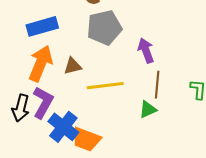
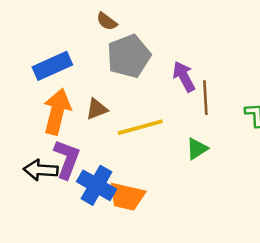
brown line: (157, 85) -> (205, 98), moved
black arrow: (21, 108) -> (41, 170), turned 88

